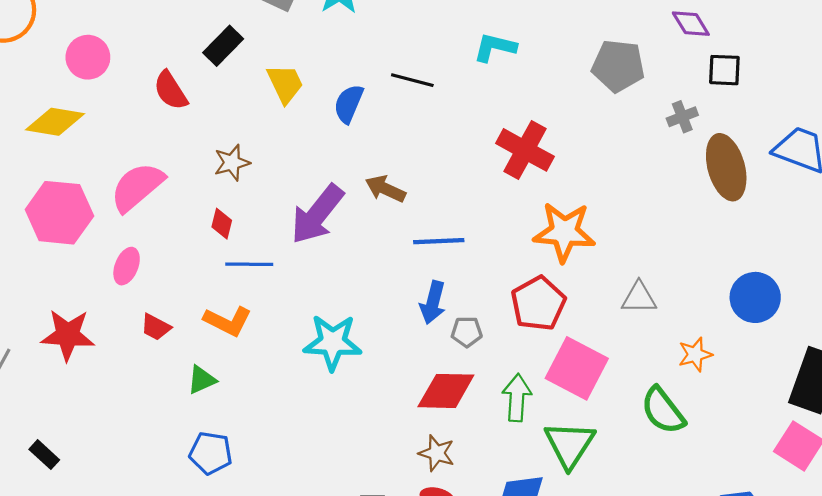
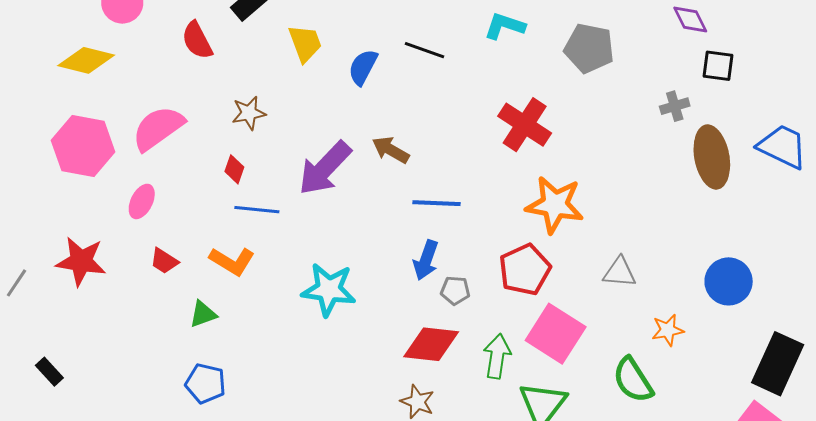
gray pentagon: (618, 66) -> (589, 48), moved

